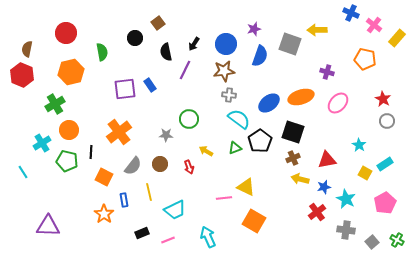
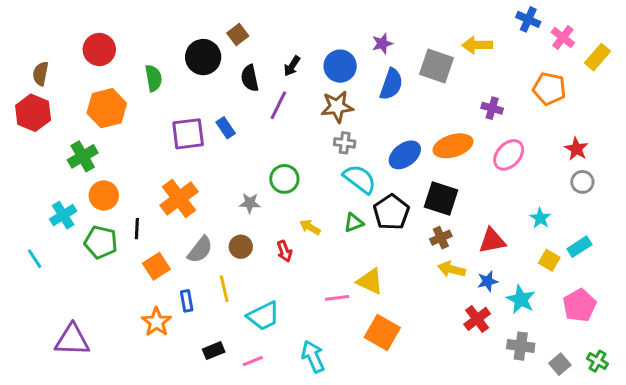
black circle: (135, 38) -> (203, 57), size x1.5
orange square: (104, 177) -> (156, 266), turned 30

